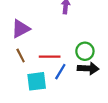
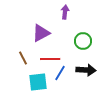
purple triangle: (21, 29) -> (41, 33), moved
green circle: (85, 51) -> (83, 41), moved

